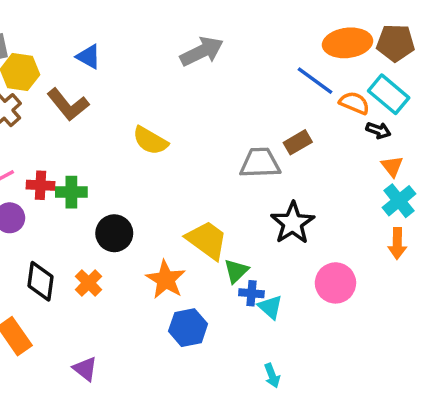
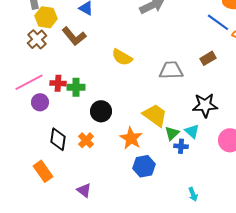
gray trapezoid: (260, 163) -> (171, 70), moved
black star: (293, 223) -> (205, 105), turned 30
cyan triangle: (270, 307) -> (192, 131), moved

